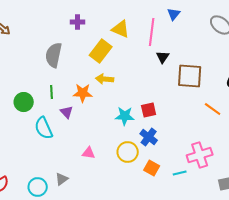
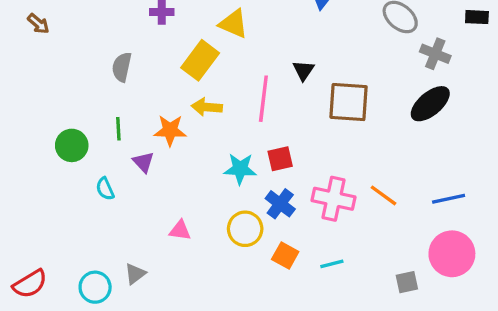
pink line: (152, 32) -> (263, 99), moved
gray semicircle: (54, 55) -> (122, 67), size x0.7
orange line: (213, 109) -> (384, 195), moved
cyan semicircle: (44, 128) -> (105, 189), size x0.6
pink cross: (200, 155) -> (334, 199), moved, turned 30

